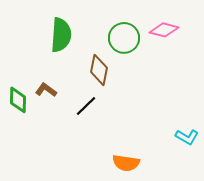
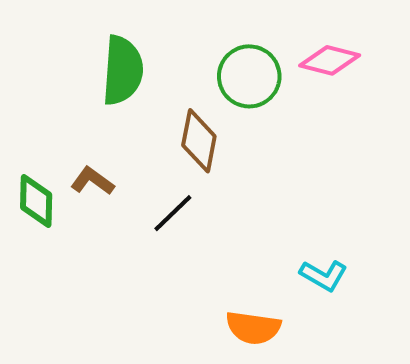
cyan L-shape: (187, 137) -> (324, 275), moved

